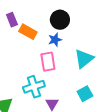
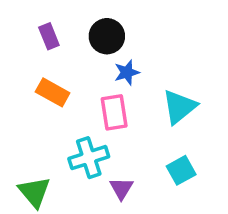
black circle: (60, 20) -> (107, 36), moved
orange rectangle: (28, 32) -> (53, 92), moved

